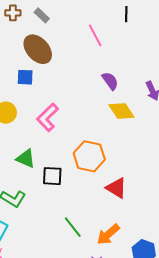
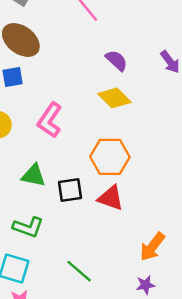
yellow diamond: (121, 111) -> (114, 98), moved
red triangle: (116, 188) -> (111, 198), moved
green line: (73, 227) -> (79, 271), moved

